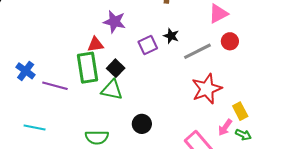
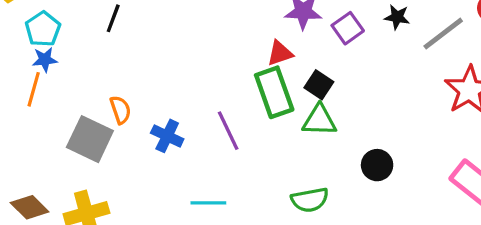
purple square: (148, 45) -> (348, 28), moved
blue cross: (26, 71) -> (167, 136), moved
purple line: (55, 86) -> (228, 131), turned 60

